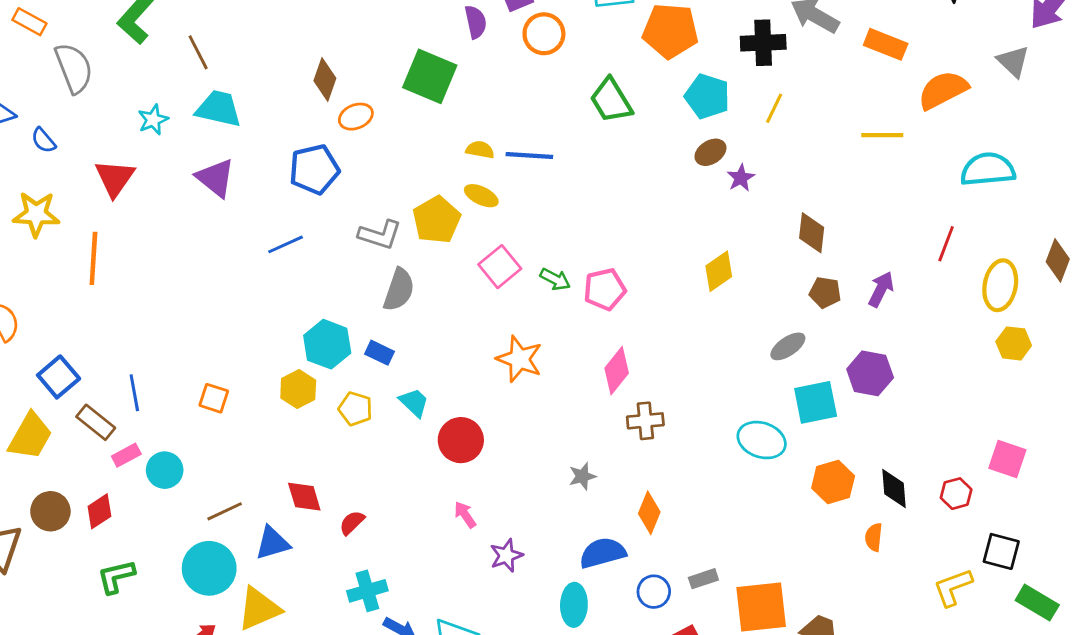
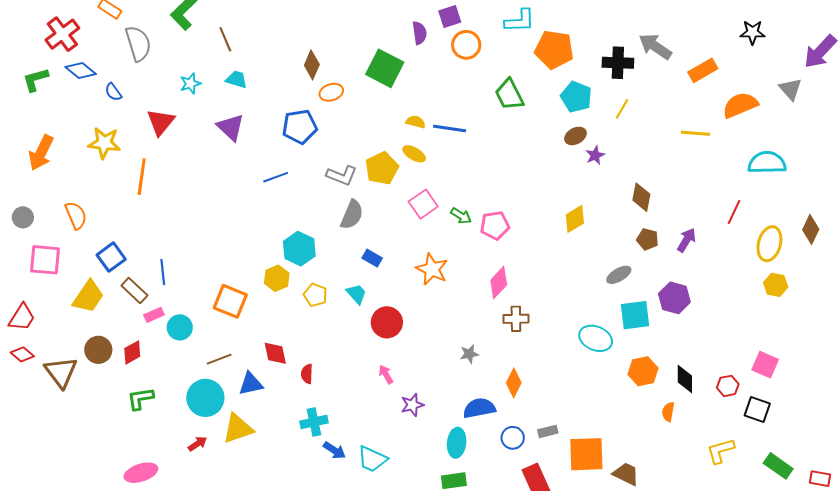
orange rectangle: (886, 44) -> (703, 70), turned -56
cyan trapezoid: (219, 109) -> (237, 79), size x0.7
blue rectangle: (380, 353) -> (372, 258), moved
orange square: (214, 398) -> (230, 301), moved, size x1.6
red semicircle: (352, 523) -> (307, 374), turned -48
black square: (1001, 551) -> (757, 409), moved

